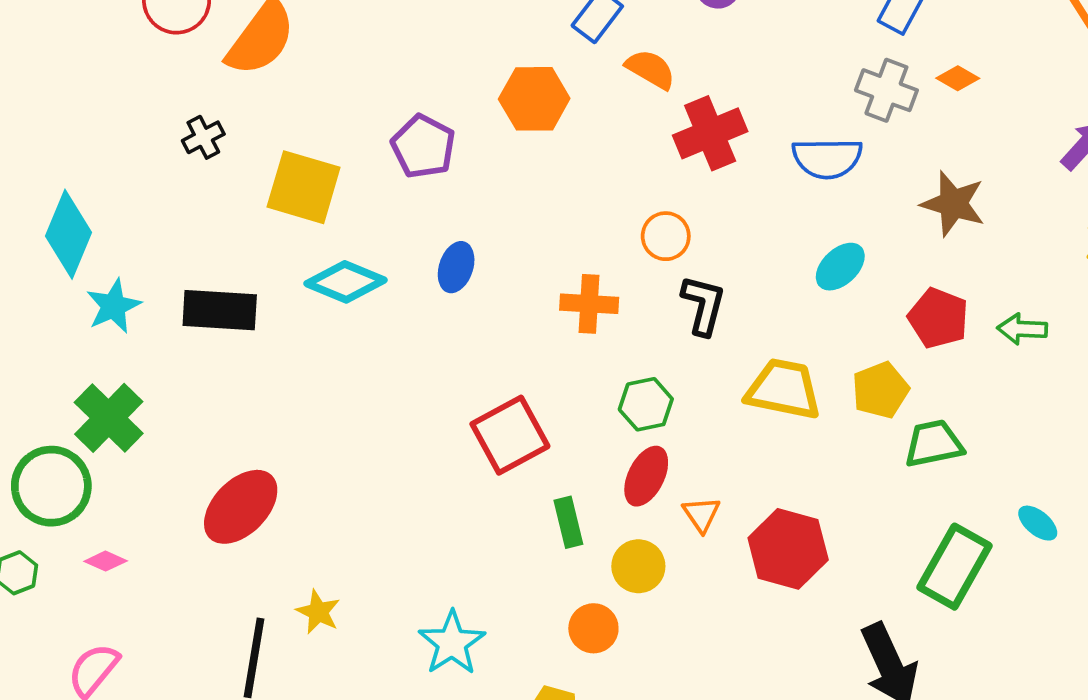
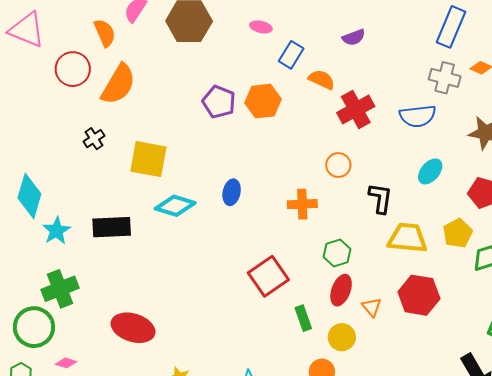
purple pentagon: (423, 146) -> (219, 102), moved
black L-shape: (703, 305) -> (380, 198), moved
green cross: (109, 418) -> (60, 289), turned 30
red ellipse: (241, 507) -> (133, 328), turned 69
red hexagon: (788, 549) -> (419, 295), moved

